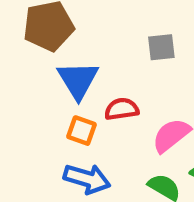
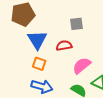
red semicircle: (122, 109) -> (64, 46), moved

